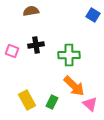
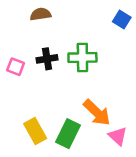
green cross: (69, 55) -> (82, 58), moved
green rectangle: (52, 102) -> (68, 134), size x1.5

